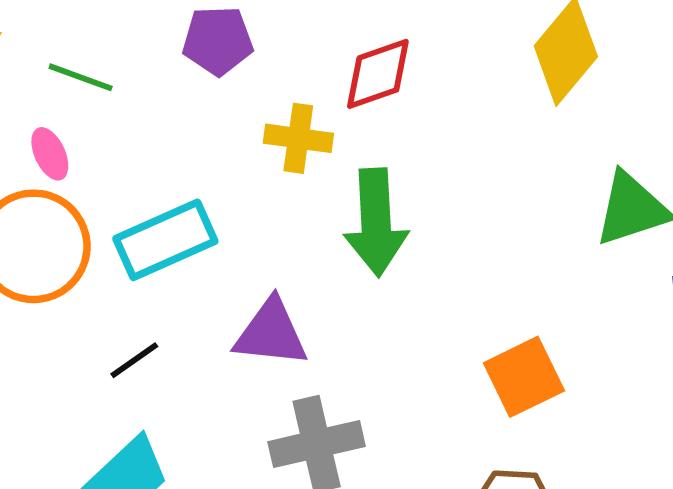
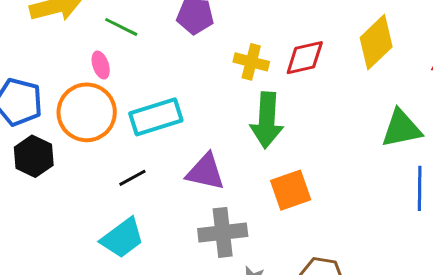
red diamond: (378, 74) -> (305, 58), moved
yellow cross: (298, 138) -> (251, 62), moved
orange square: (524, 377) -> (291, 190), moved

